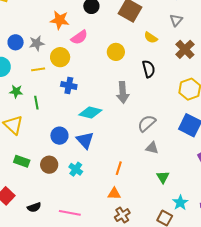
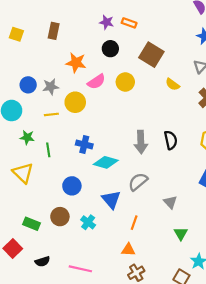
yellow circle: (116, 52) -> (125, 82), moved
black semicircle: (149, 69) -> (171, 140), moved
blue cross: (69, 85) -> (84, 144), moved
gray semicircle: (147, 123) -> (138, 182), moved
blue triangle: (85, 140) -> (111, 199), moved
gray triangle: (152, 148) -> (170, 202), turned 32
green rectangle: (22, 161) -> (32, 224), moved

